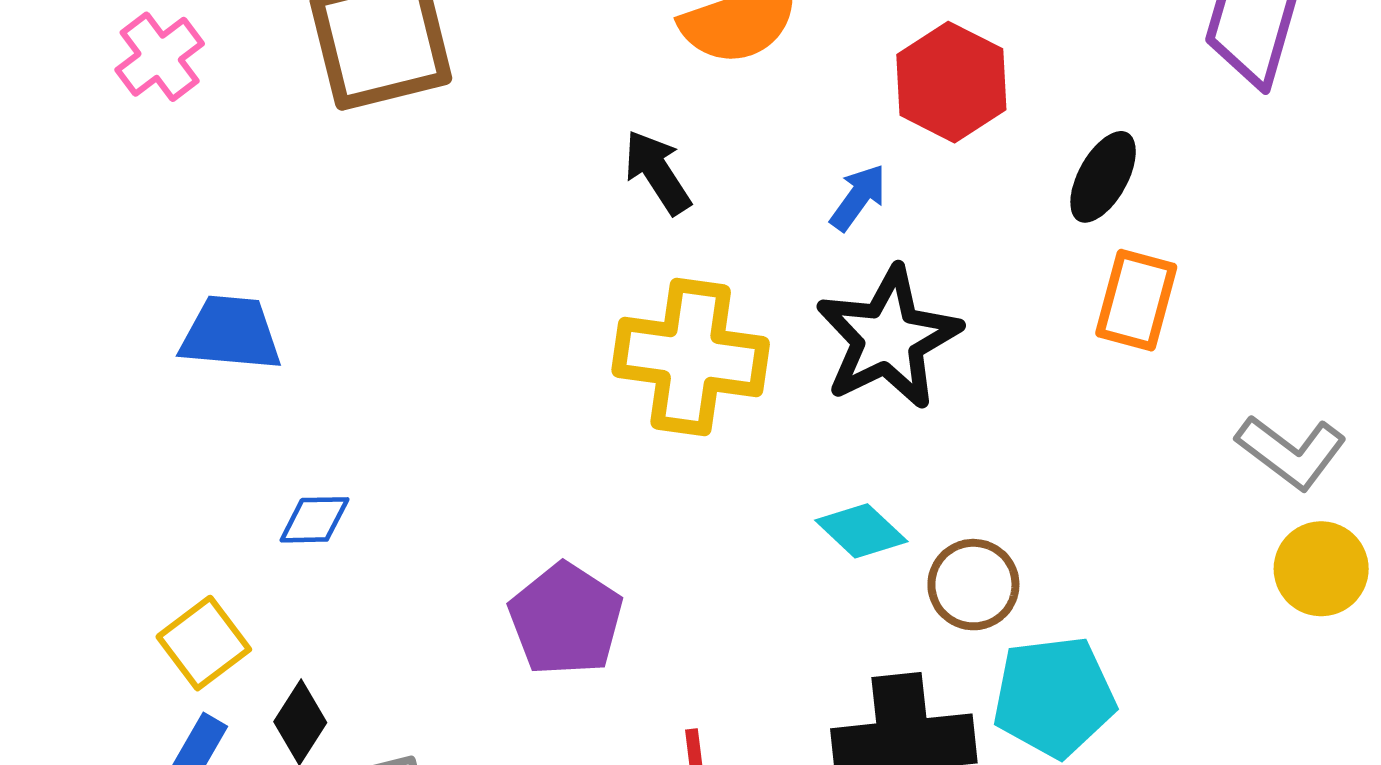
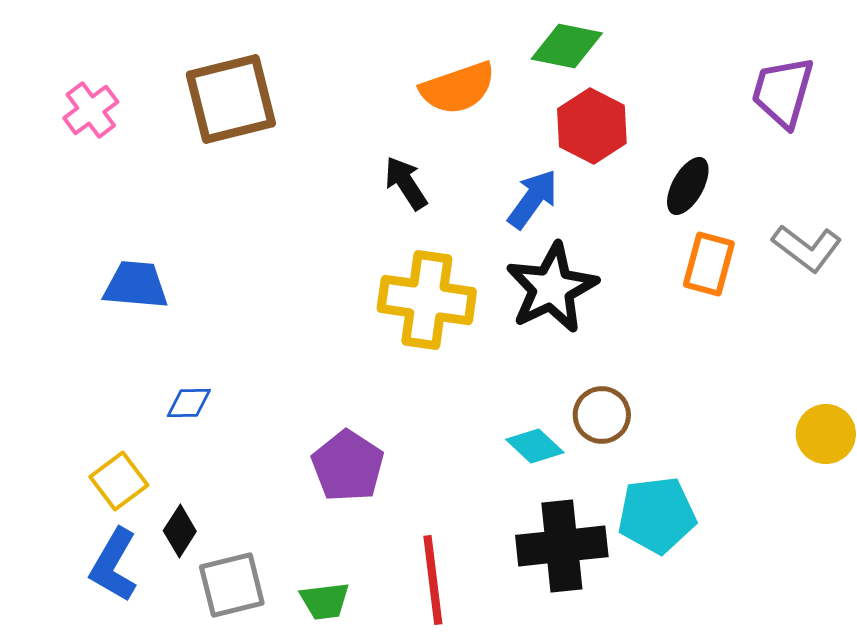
blue arrow: (858, 197) -> (533, 199), size x1.4
gray L-shape: (1291, 452) -> (807, 248), moved
cyan diamond: (861, 531) -> (535, 446), moved
brown circle: (973, 585) -> (602, 415), moved

